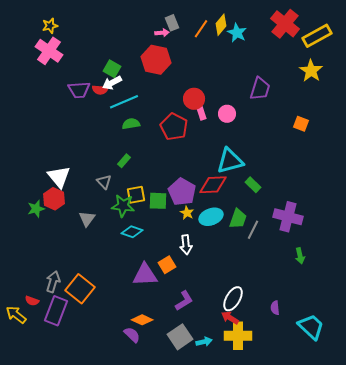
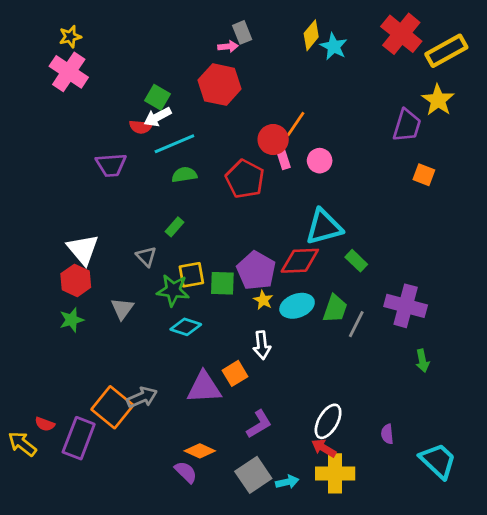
orange line: (201, 29) -> (296, 124), moved
purple trapezoid: (260, 89) -> (407, 125), moved
purple trapezoid: (79, 90) -> (111, 165), moved
green star: (36, 209) -> (72, 320), moved
gray arrow: (53, 282) -> (142, 397), moved, turned 50

